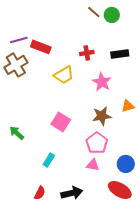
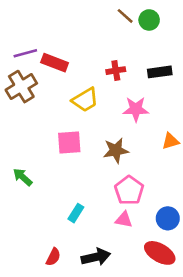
pink star: (102, 82) -> (136, 109), turned -30
brown star: (102, 116) -> (116, 150), moved
pink square: (61, 122) -> (69, 142), moved, turned -36
cyan rectangle: (49, 160) -> (76, 213), moved

